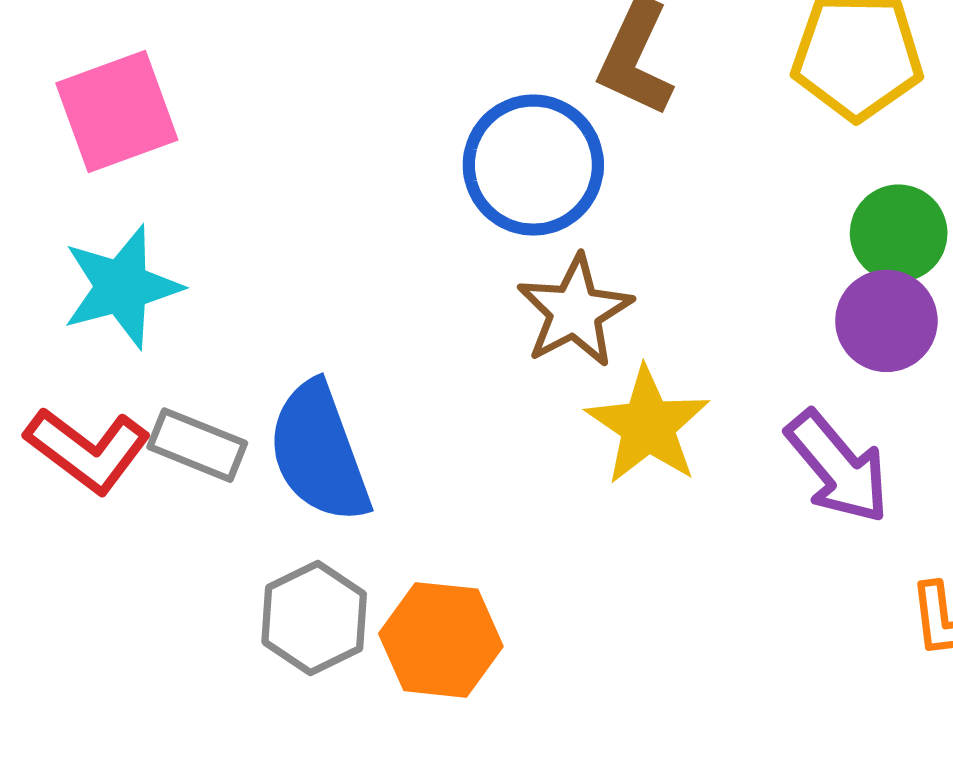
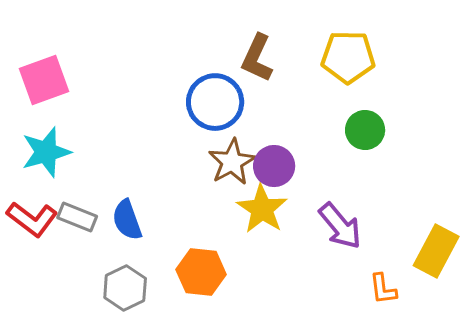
purple circle: (886, 321) -> (274, 166), moved
blue semicircle: (319, 452) -> (127, 220), size x0.7
orange hexagon: (441, 640) -> (201, 272), moved

